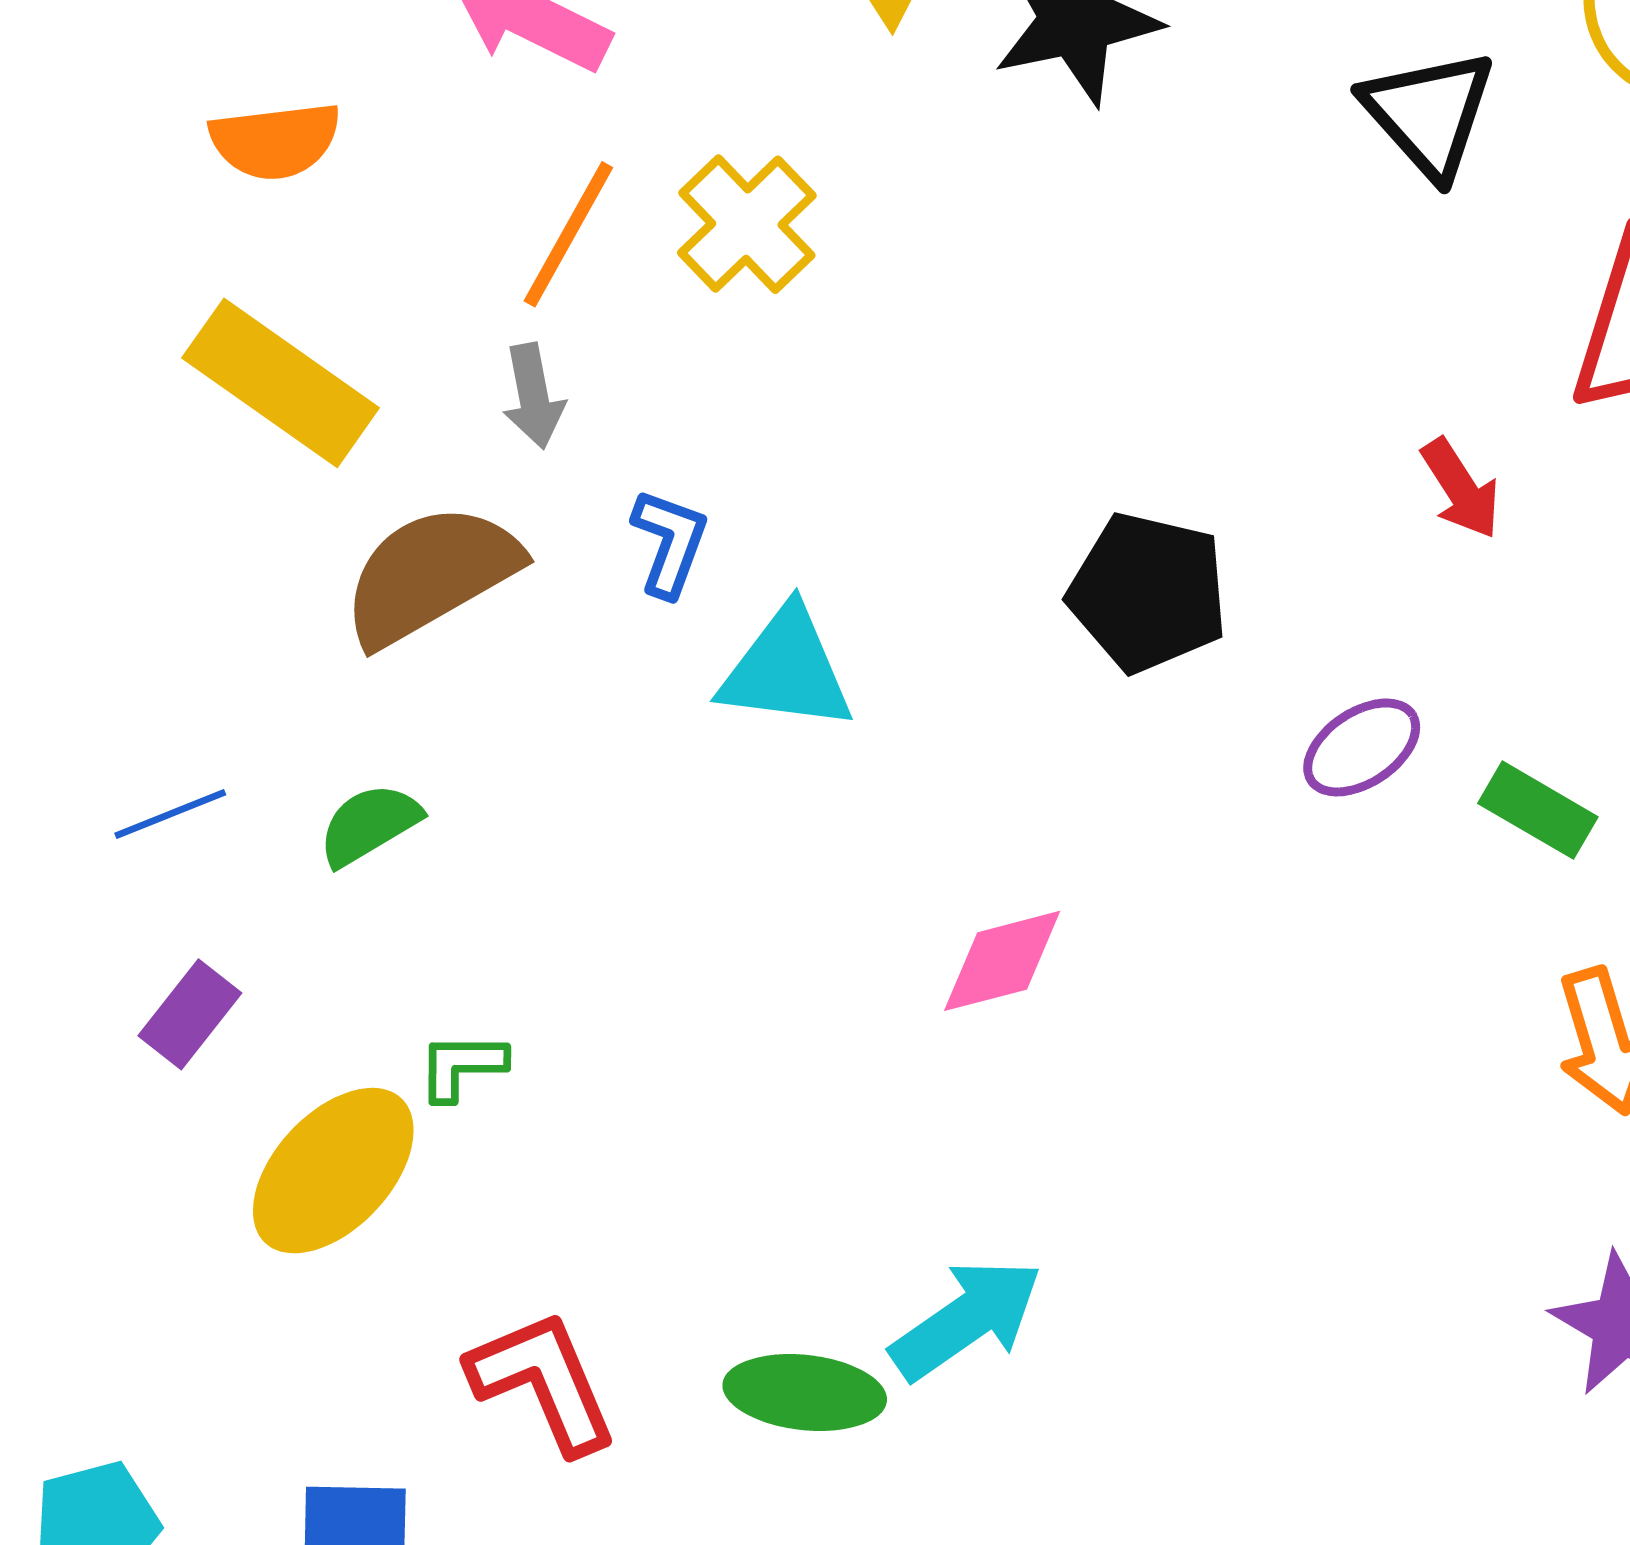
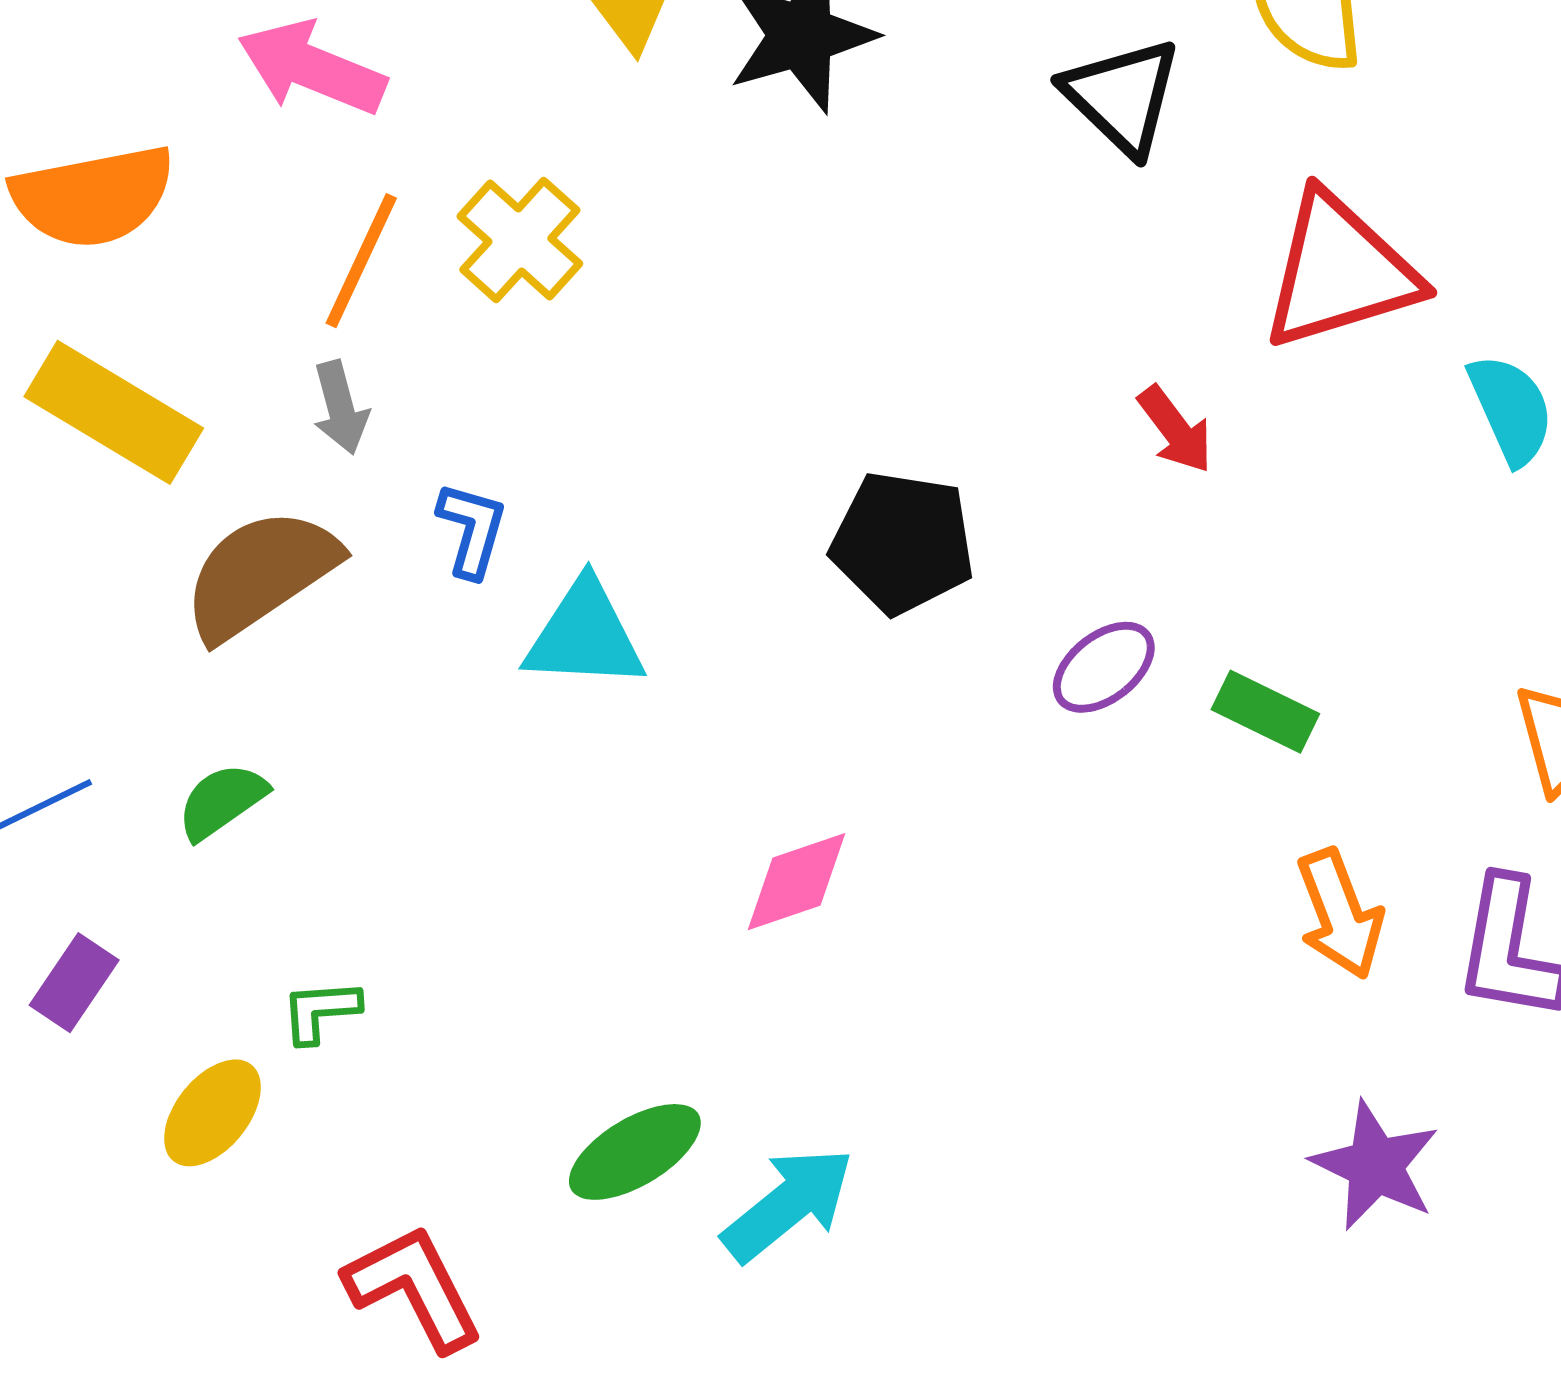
orange semicircle: (275, 141) -> (93, 196), size x1.4
yellow ellipse: (333, 1171) -> (212, 1113), size x0.7
green ellipse: (805, 1392) -> (635, 1152), moved, turned -33

